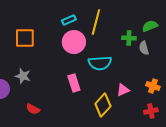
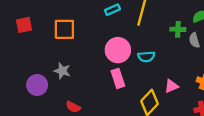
pink circle: (74, 42) -> (118, 50), moved
cyan semicircle: (100, 63) -> (146, 57), size x0.7

